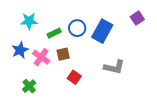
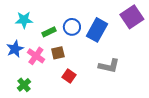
purple square: (137, 18) -> (132, 17), size x1.6

